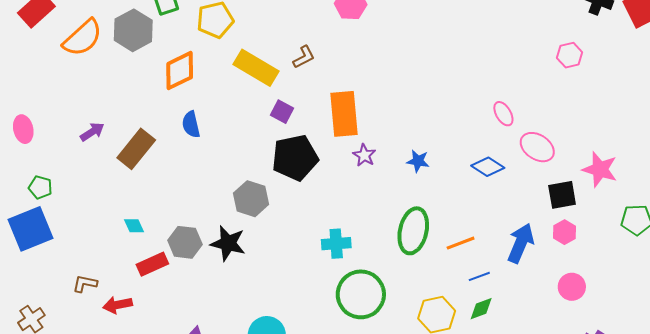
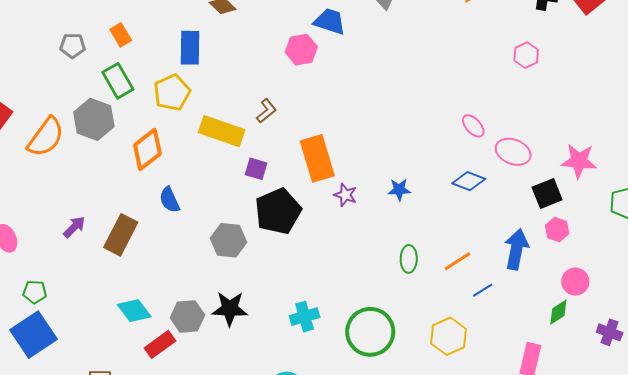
gray hexagon: (251, 199) -> (229, 240), moved
cyan diamond: (134, 226) -> (134, 311), size x1.6
green ellipse: (413, 231) -> (409, 259), size x0.6
cyan cross: (336, 244) -> (305, 317), moved
green diamond: (481, 309) -> (558, 312), moved

